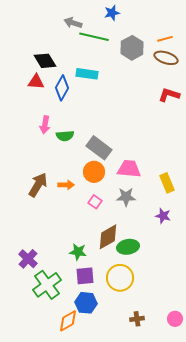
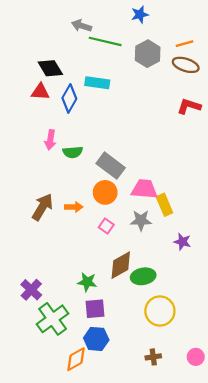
blue star: (112, 13) -> (140, 15), moved
yellow rectangle: (167, 183) -> (164, 205), moved
yellow circle: (120, 278) -> (160, 311), moved

